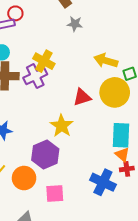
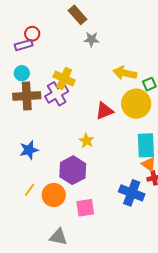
yellow star: (62, 126) -> (87, 141), size x0.7

